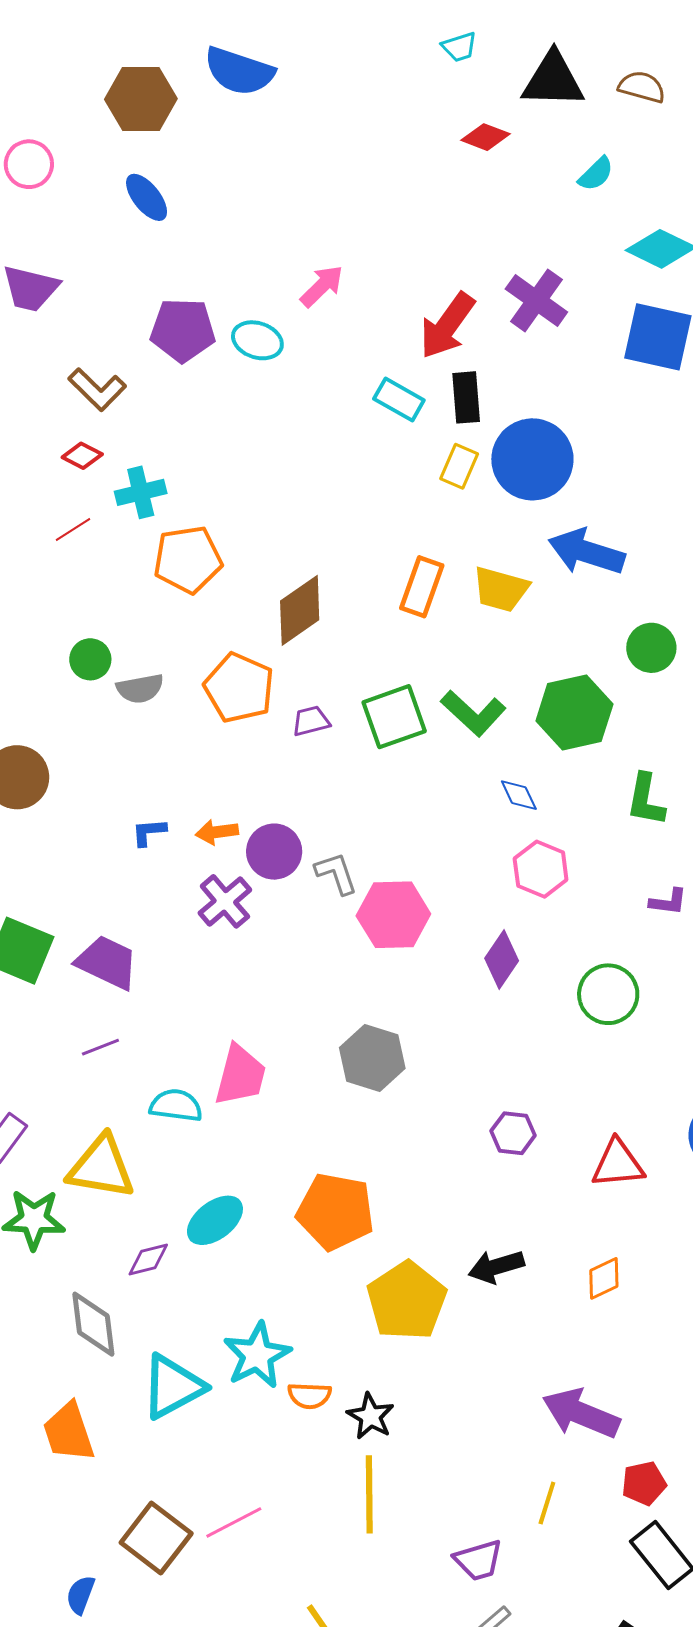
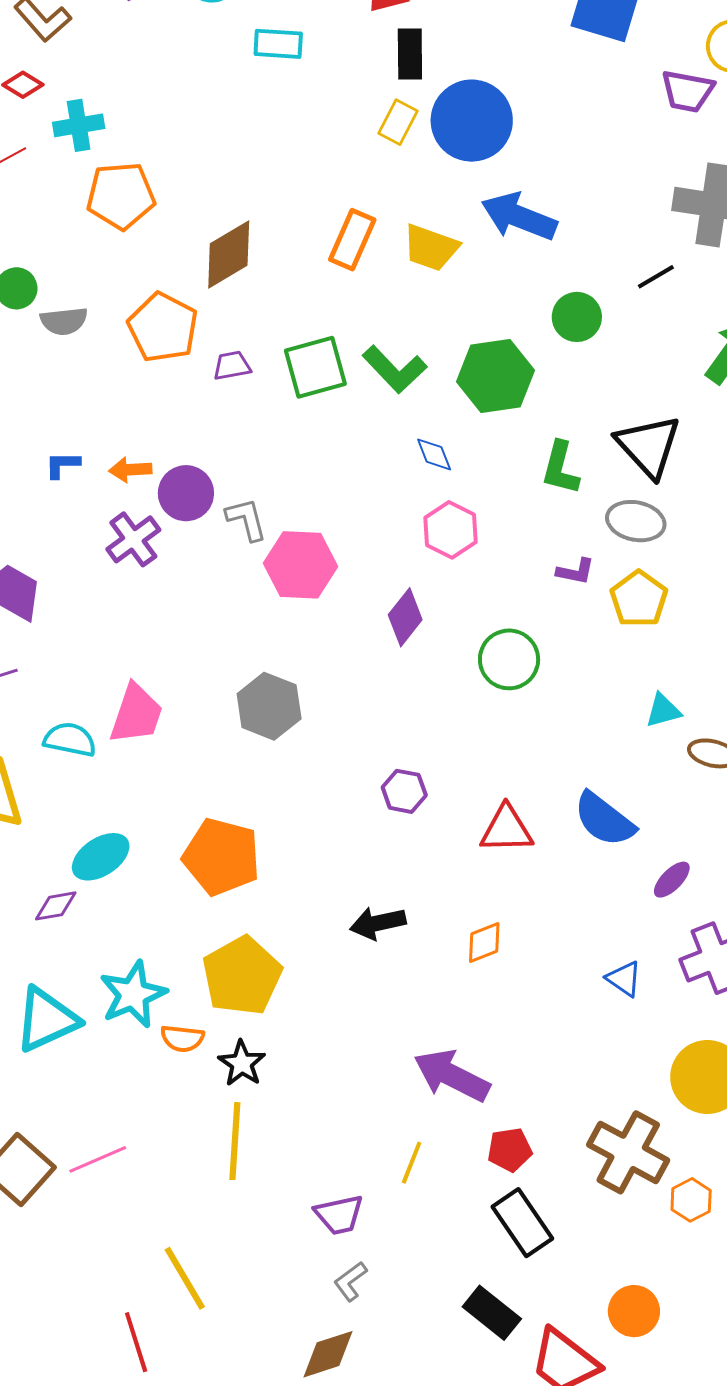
cyan rectangle: (399, 400) -> (278, 44), moved, turned -30
purple diamond: (148, 1259) -> (56, 906), moved
yellow pentagon: (407, 1301) -> (242, 976), moved

